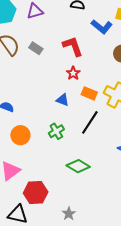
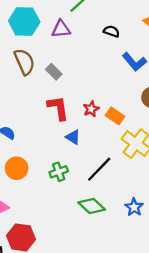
red L-shape: (73, 46) -> (58, 108), moved
orange rectangle: (89, 93) -> (115, 116), moved
green diamond: (78, 166) -> (92, 206), moved

